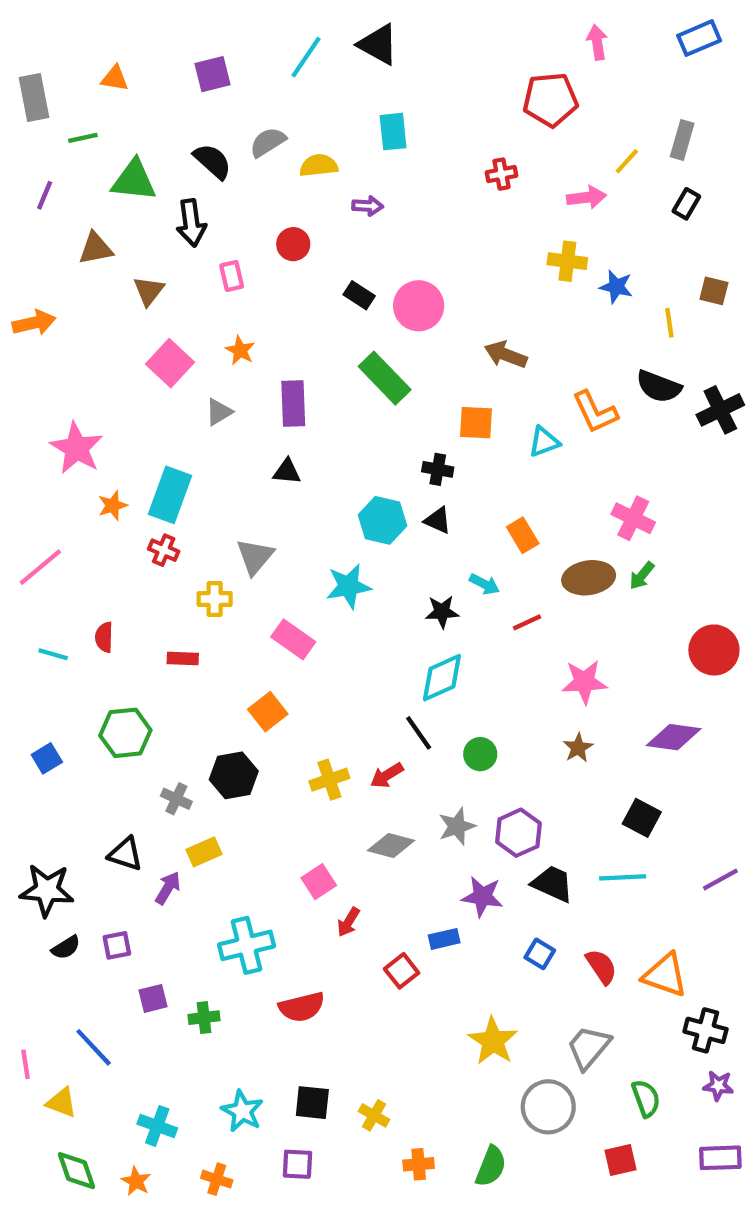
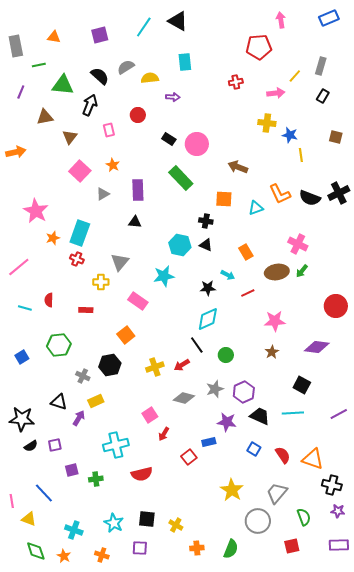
black arrow: (191, 223) -> (90, 105), turned -150
yellow line: (669, 323) -> (301, 155), moved
black semicircle: (659, 387) -> (310, 198), moved

